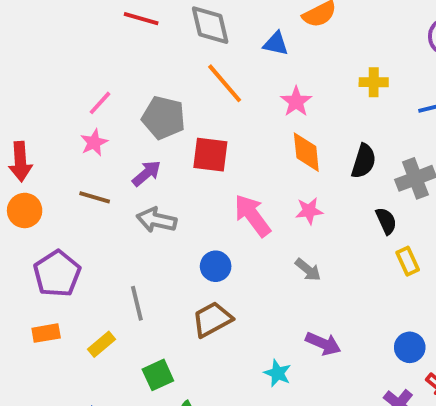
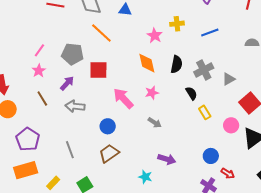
pink star: (296, 102) -> (155, 35), moved
brown line: (95, 197) -> (42, 98), turned 49
orange rectangle: (46, 333) -> (26, 170), size x1.6
yellow rectangle: (102, 344) -> (53, 183), moved

